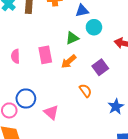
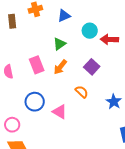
cyan circle: (94, 27) -> (90, 31), moved
blue circle: (26, 98) -> (35, 102), moved
pink triangle: (51, 112) -> (60, 112), moved

